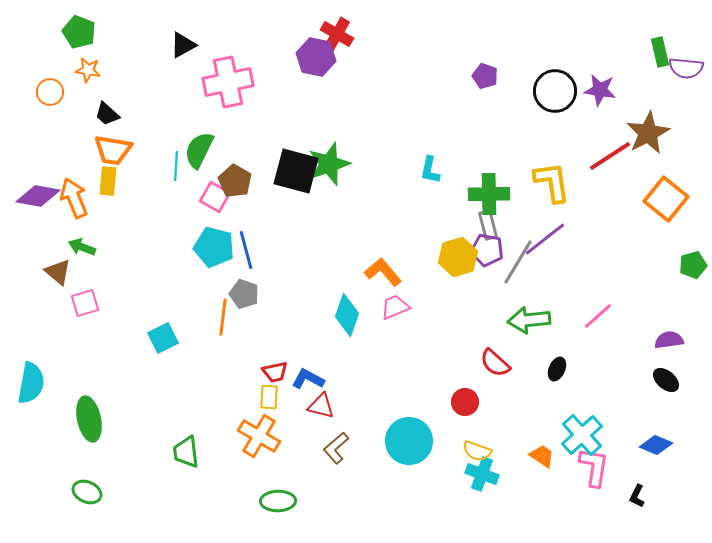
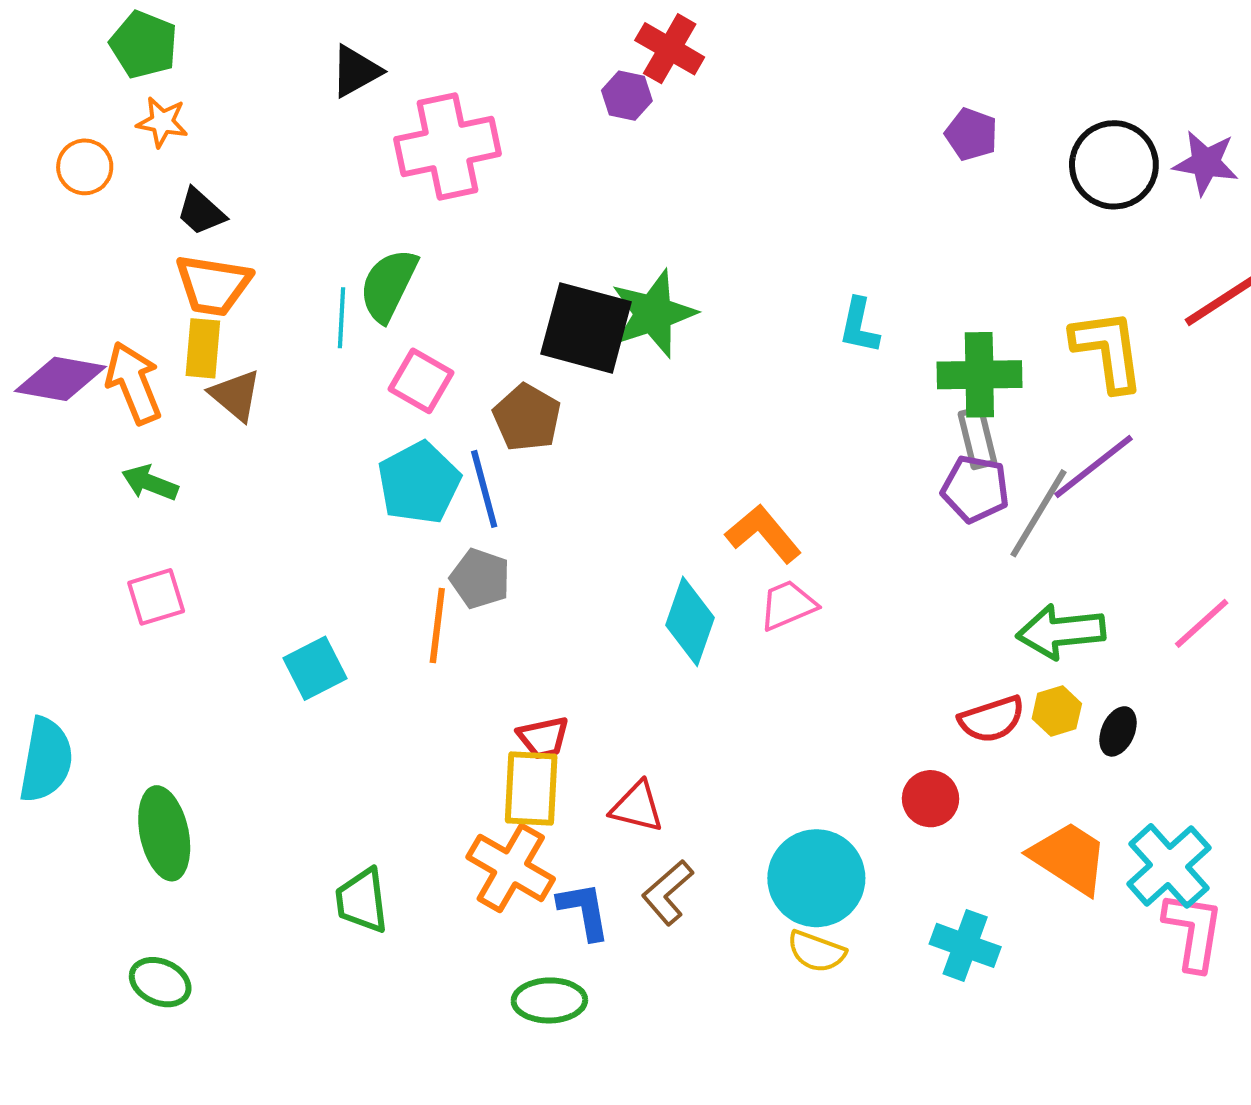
purple hexagon: (316, 57) -> (627, 96), size x0.6
brown pentagon: (235, 181) -> (527, 418), moved
cyan pentagon: (214, 247) -> (419, 483), turned 30
yellow hexagon: (458, 257) -> (1057, 711), moved, size x0.6
brown triangle: (58, 272) -> (236, 395), moved
red semicircle: (495, 363) -> (992, 719), turned -60
blue L-shape: (308, 379) -> (584, 911), moved, turned 52
yellow rectangle: (269, 397) -> (531, 789), size x1.5
yellow semicircle: (477, 451) -> (816, 952), moved
orange trapezoid: (542, 456) -> (1069, 858), moved, size x1.6

